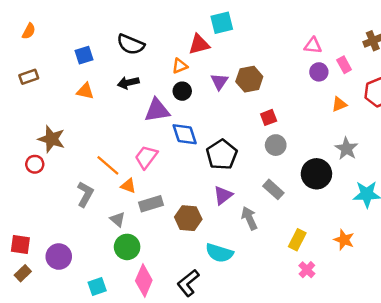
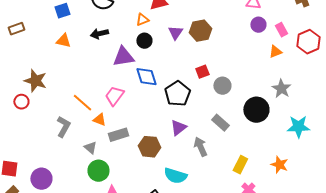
pink rectangle: (344, 65) -> (281, 30), moved
red square: (269, 117) -> (202, 72), moved

